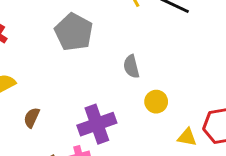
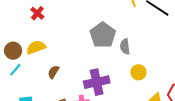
gray pentagon: (74, 32) -> (103, 35), moved

